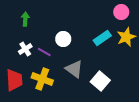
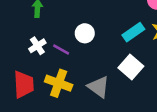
gray triangle: (74, 69) -> (98, 87), moved
white square: (100, 81) -> (131, 67), moved

